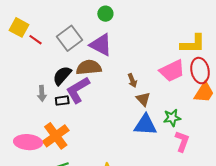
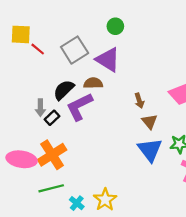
yellow square: (19, 27) -> (21, 34), turned -30
brown semicircle: (89, 67) -> (93, 83), size x0.7
black rectangle: (62, 101) -> (52, 118), moved, turned -40
blue triangle: (145, 125) -> (150, 150), turned 45

